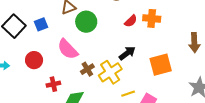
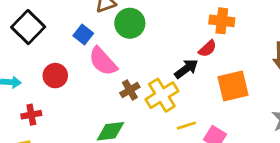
red semicircle: (131, 21) -> (208, 49), moved
blue square: (41, 24) -> (83, 34), moved, turned -32
red cross: (53, 84) -> (31, 115), moved

